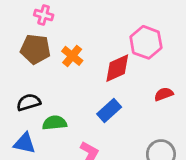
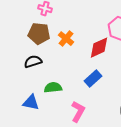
black semicircle: (29, 102) -> (33, 62), moved

